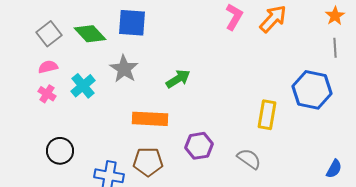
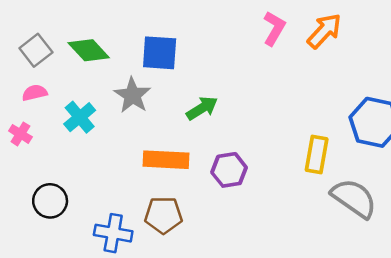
blue square: (132, 23) -> (160, 53), moved
pink cross: (47, 94) -> (20, 134), moved
purple hexagon: (199, 146) -> (229, 170), moved
gray semicircle: (249, 159) -> (354, 198), moved, size x1.5

